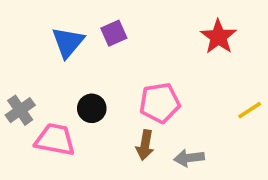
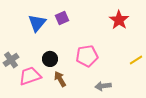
pink trapezoid: (55, 140) -> (30, 76), turned -30
brown arrow: (145, 145) -> (60, 79), moved, turned 140

